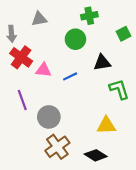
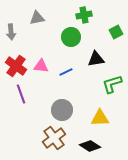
red cross: (21, 57) -> (16, 66), moved
green L-shape: (119, 89) -> (112, 84), turned -90
gray circle: (49, 117) -> (62, 110), moved

